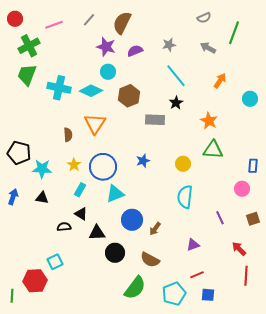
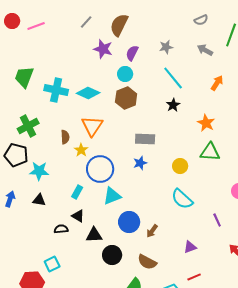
pink line: (54, 25) -> (36, 26), moved
green cross: (29, 46) -> (28, 126), moved
purple semicircle: (135, 51) -> (132, 53), turned -42
cyan circle: (108, 72) -> (125, 74), moved
gray rectangle: (155, 120) -> (145, 139), moved
yellow star: (74, 165) -> (81, 150), moved
cyan semicircle: (185, 197) -> (182, 199), turned -55

